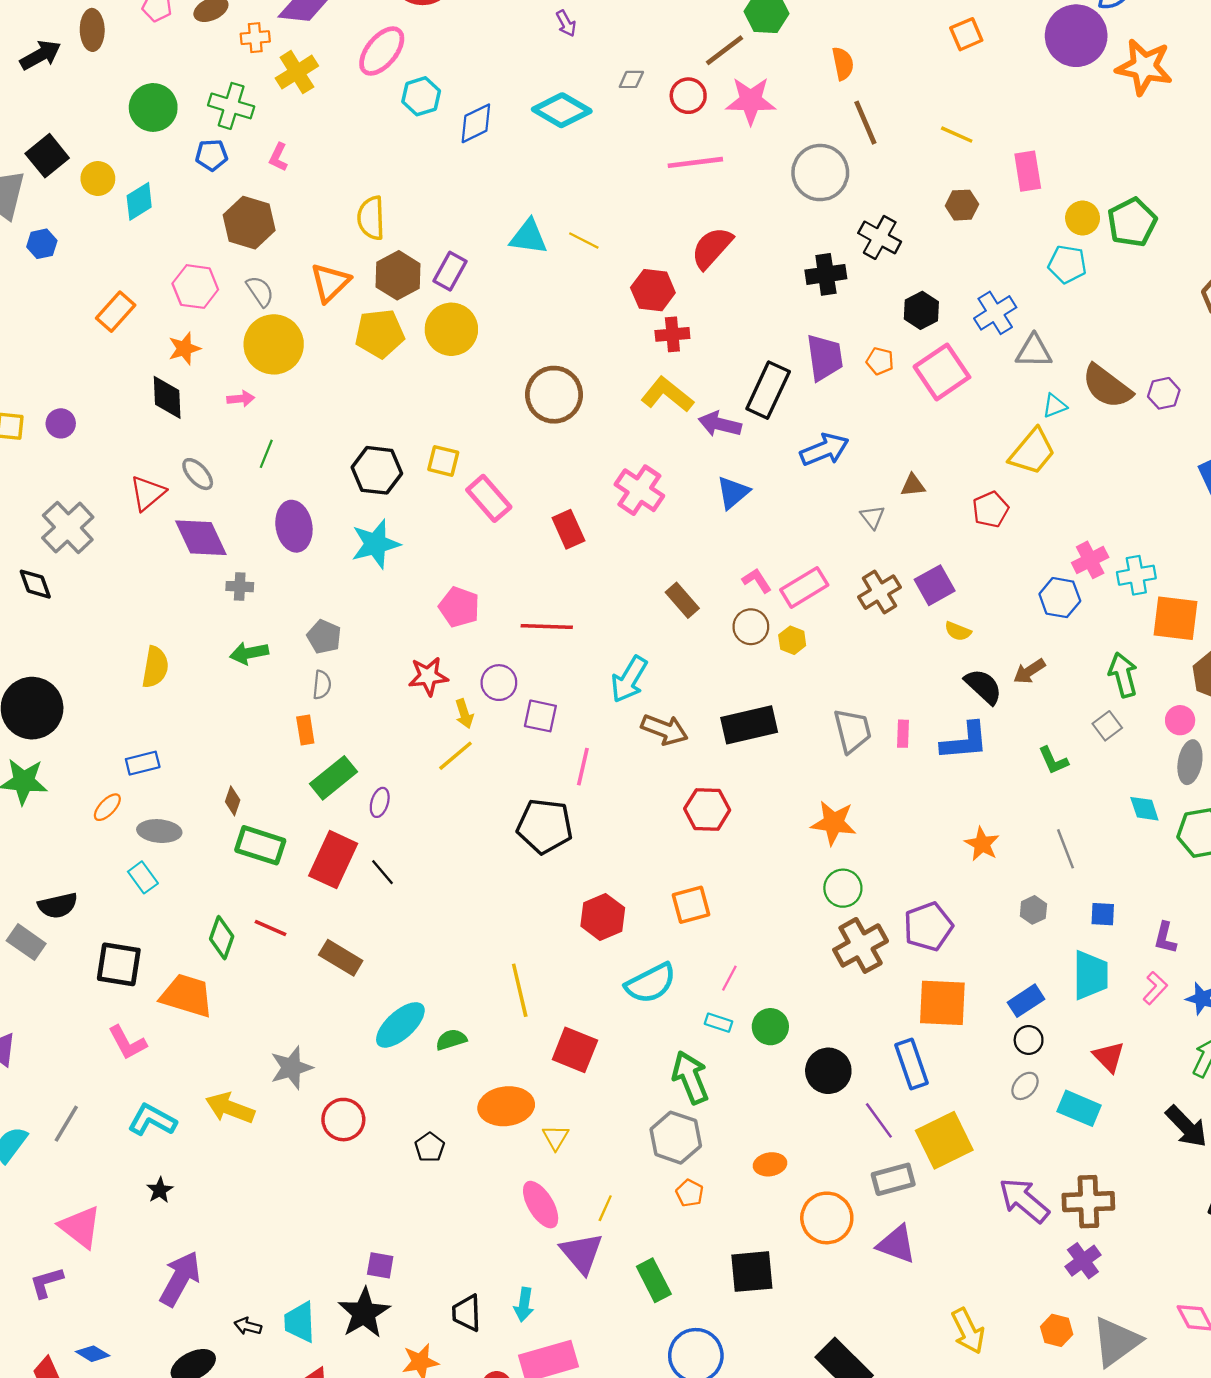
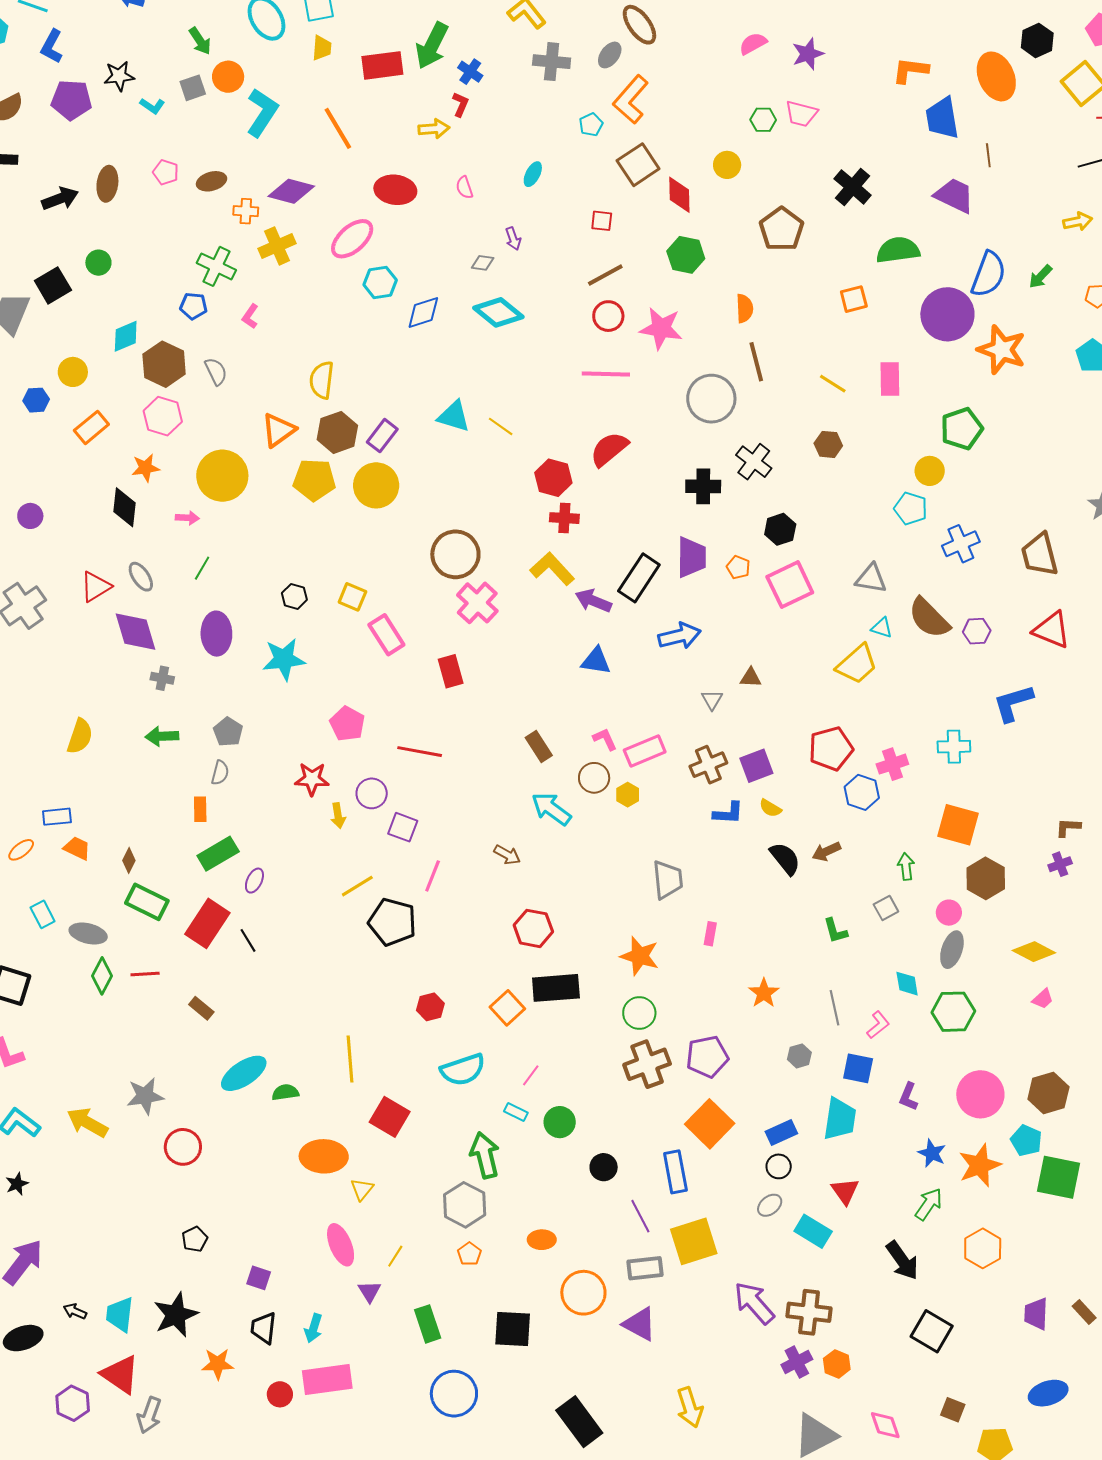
brown line: (725, 50) -> (605, 275), moved
gray diamond: (631, 79) -> (483, 263), moved
green circle: (153, 107) -> (98, 263), moved, size x0.6
pink rectangle: (1028, 171) -> (890, 379), moved
yellow circle: (98, 179) -> (73, 372), moved
green pentagon: (1132, 222) -> (962, 429), moved
brown hexagon: (249, 223) -> (164, 364), moved
blue hexagon: (42, 244) -> (36, 400), moved
gray semicircle: (260, 291) -> (216, 371), moved
blue cross: (995, 313) -> (961, 544), moved
cyan triangle: (1055, 406) -> (882, 628), turned 30
black hexagon: (377, 470) -> (294, 596), size x0.6
pink cross: (639, 490) -> (477, 603), moved
blue triangle: (733, 492) -> (596, 661), turned 40
red pentagon: (991, 509) -> (831, 749), moved, size x1.4
cyan cross: (1136, 575) -> (954, 747), moved
green arrow: (1123, 675) -> (906, 866), size x0.7
cyan arrow: (629, 679) -> (551, 809), moved, turned 87
black rectangle: (749, 725) -> (556, 988), moved
brown arrow: (665, 730) -> (507, 855), size x0.7
pink rectangle: (903, 734) -> (710, 934), moved
blue L-shape: (965, 741) -> (728, 813), moved, size x0.7
yellow line: (456, 756) -> (357, 886), moved
gray ellipse: (159, 831) -> (88, 934), moved
orange square: (691, 905) -> (507, 1008), turned -36
blue square: (1103, 914) -> (858, 1068), size x1.4
red hexagon: (603, 917) -> (430, 1007), size x0.7
red line: (271, 928) -> (145, 974), turned -36
brown rectangle: (341, 958) -> (201, 1008), size x0.7
pink L-shape: (1155, 988) -> (878, 1025), moved
orange trapezoid: (187, 996) -> (77, 848), moved, size x0.6
orange square: (942, 1003) -> (710, 1124), turned 33
black circle: (828, 1071) -> (604, 1167), size x0.7
black pentagon: (430, 1147) -> (195, 1239), moved
purple triangle: (582, 1253) -> (369, 1291), size x0.6
purple square: (380, 1265) -> (259, 1278), moved
orange hexagon: (1057, 1330) -> (837, 1364), moved

